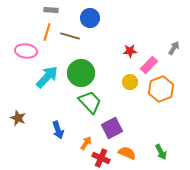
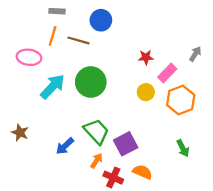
green trapezoid: (90, 102) -> (96, 131), moved
blue arrow: (58, 130) -> (65, 146), turned 66
green arrow: (161, 152) -> (183, 148), moved

